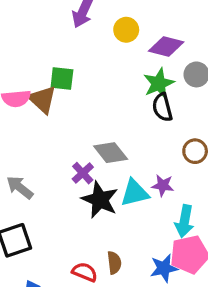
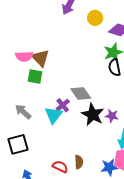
green square: (62, 79) -> (35, 77), moved
cyan triangle: (135, 193) -> (54, 115), moved, turned -42
black star: (100, 200) -> (93, 115), moved

